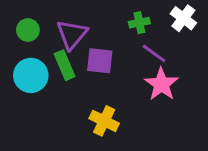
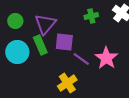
purple line: (154, 53) -> (81, 59), moved
yellow cross: (104, 121) -> (67, 83), turned 30

